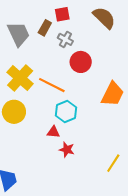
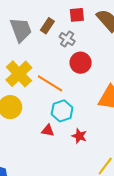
red square: (62, 14) -> (77, 15), moved
red star: (67, 150) -> (79, 136), moved

